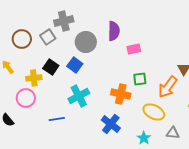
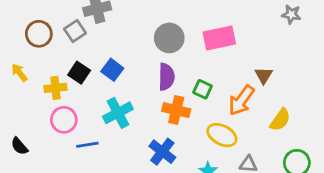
purple semicircle: (114, 31) -> (166, 77), moved
gray circle: (86, 42) -> (169, 38), moved
pink rectangle: (134, 49) -> (219, 38), moved, size x1.6
green square: (140, 79) -> (203, 89), turned 32
pink circle: (26, 98) -> (64, 120), moved

